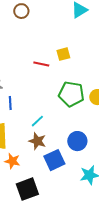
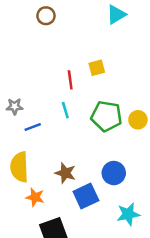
red line: (41, 64) -> (70, 80), turned 70
blue line: (10, 103) -> (33, 127), turned 72
cyan line: (37, 121) -> (65, 110), moved, turned -64

